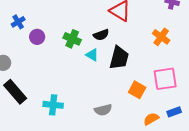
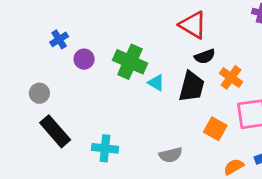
black semicircle: (101, 35) -> (205, 56), moved
orange cross: (161, 37) -> (231, 77), moved
green cross: (72, 39) -> (130, 62), size x1.4

